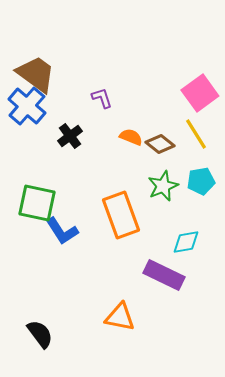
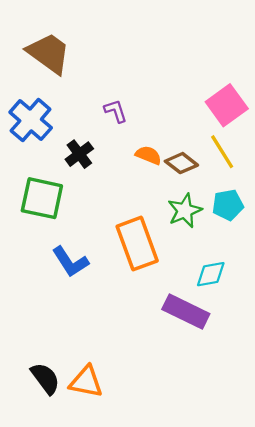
brown trapezoid: (36, 74) -> (49, 53), moved
green square: (37, 203) -> (42, 198), moved
orange triangle: (120, 317) -> (86, 382), moved

